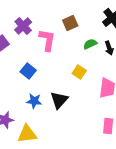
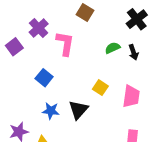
brown square: (70, 23) -> (85, 13), moved, turned -35
yellow square: (79, 72) -> (100, 88), moved

